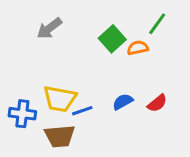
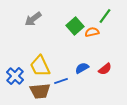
yellow trapezoid: (60, 99) -> (40, 66), turned 55
blue line: (82, 111) -> (61, 81), moved
blue cross: (22, 114) -> (15, 76), turned 36

